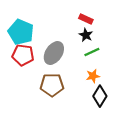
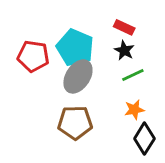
cyan pentagon: (21, 32) -> (75, 48), moved
red pentagon: (23, 55) -> (33, 56), moved

